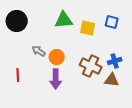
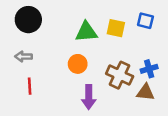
green triangle: (64, 20) -> (86, 32), moved
gray arrow: (39, 51) -> (23, 57), moved, turned -32
purple arrow: (56, 79) -> (89, 97), moved

